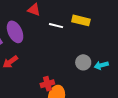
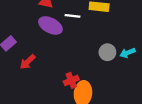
purple ellipse: (15, 32) -> (50, 25), moved, turned -30

